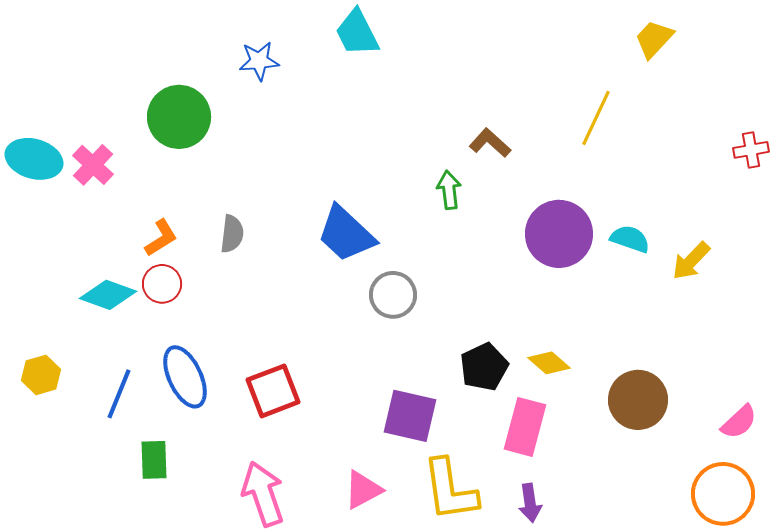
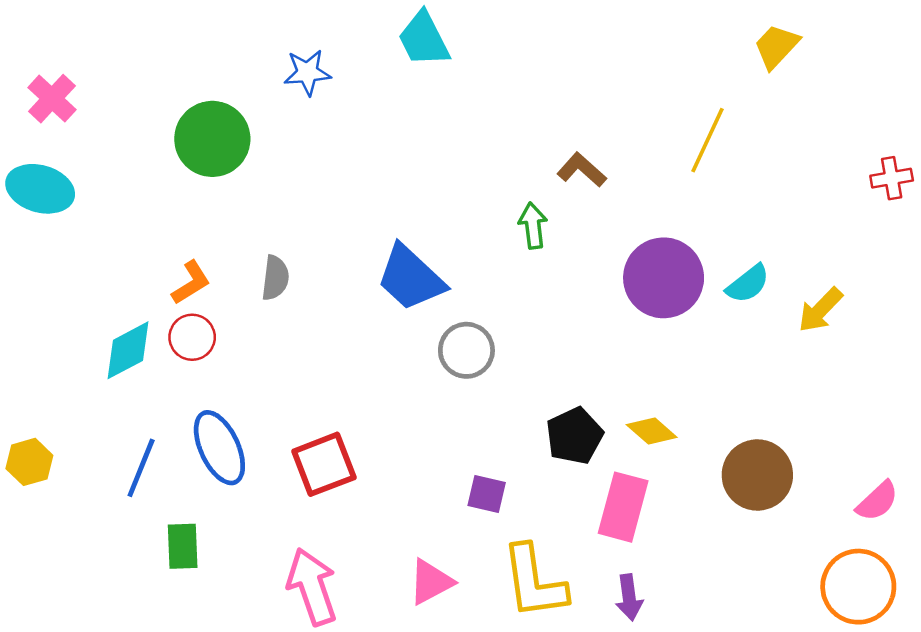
pink cross: (93, 165) -> (52, 99), moved
cyan semicircle: (630, 239) -> (748, 284), turned 123
cyan diamond: (108, 295) -> (128, 350), turned -48
yellow hexagon: (41, 375) -> (29, 462), moved
purple square: (410, 416) -> (487, 494), size x0.6

